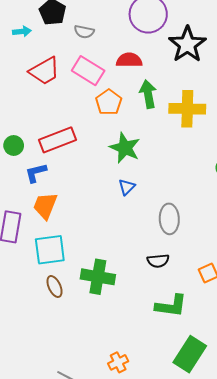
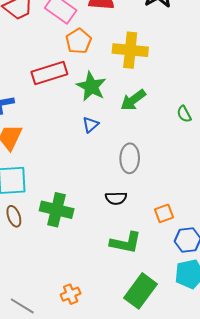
green arrow: (148, 94) -> (133, 100), moved, turned -120
yellow cross: (187, 109) -> (130, 50), moved
red rectangle: (58, 140) -> (49, 73), moved

